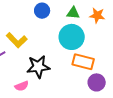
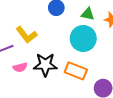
orange rectangle: (83, 62) -> (76, 71), moved
pink semicircle: (22, 86) -> (20, 67), moved

